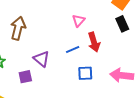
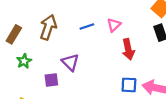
blue line: (73, 49) -> (87, 27), moved
blue square: (85, 73) -> (129, 85), moved

